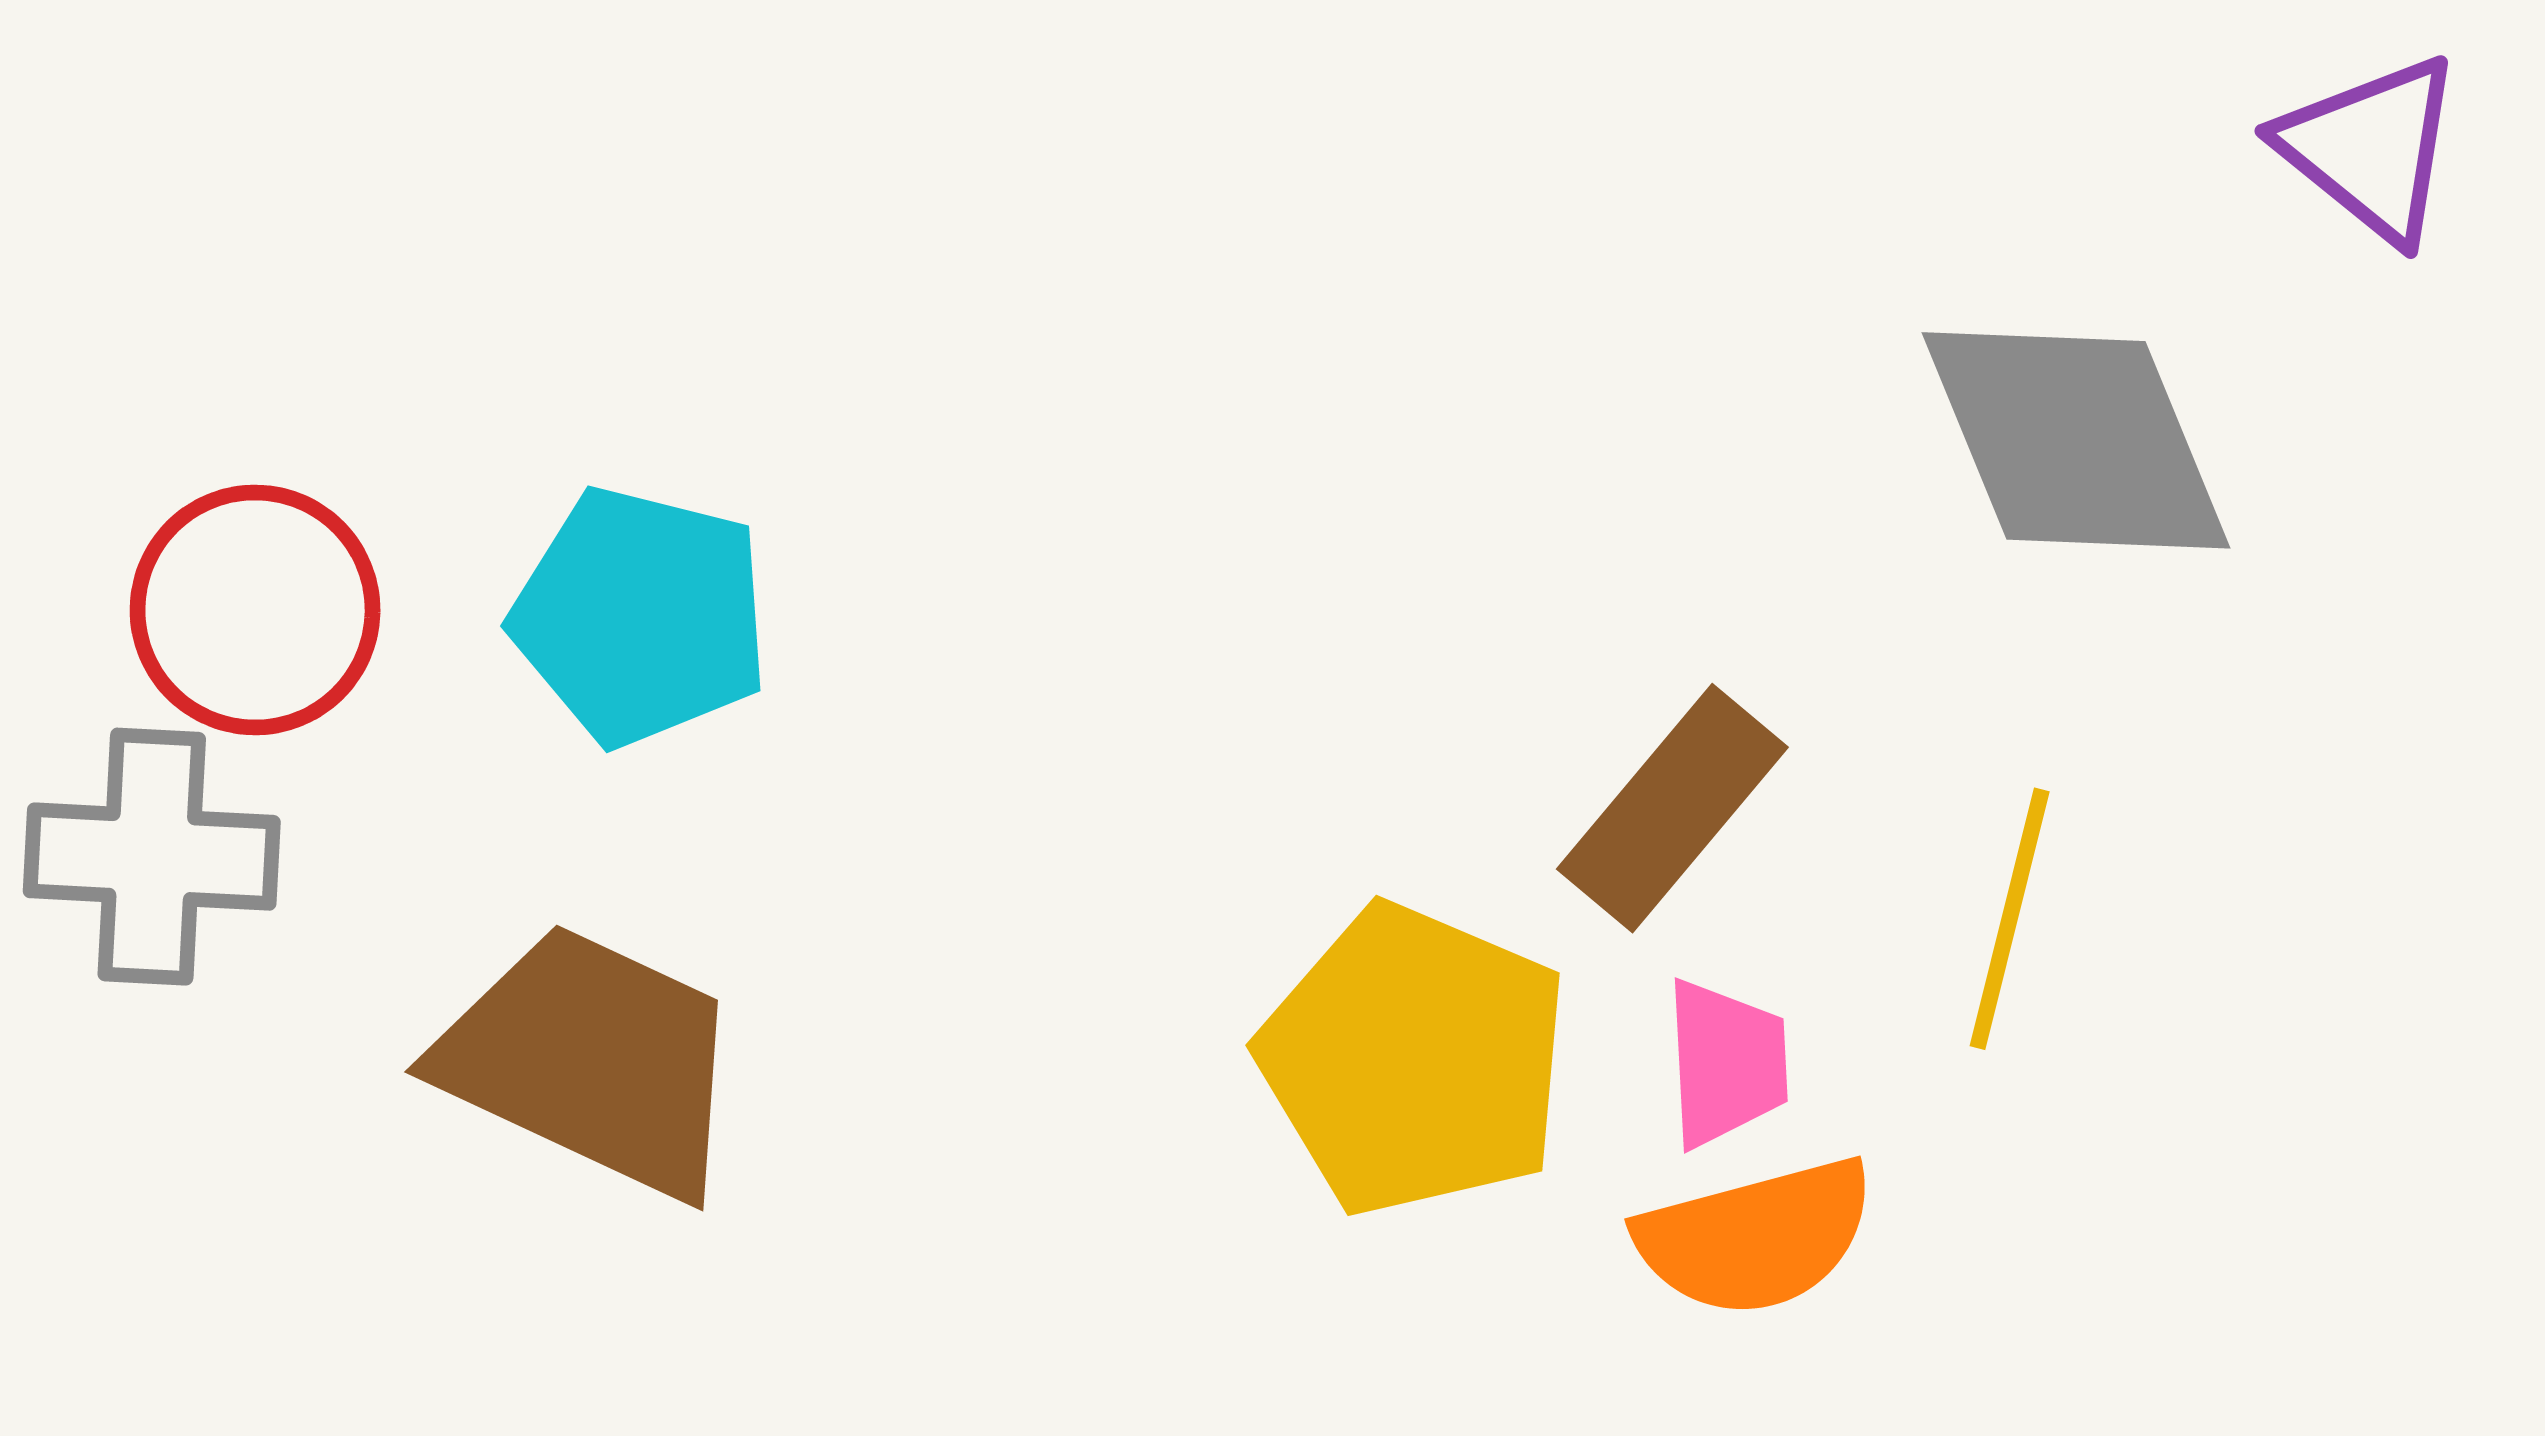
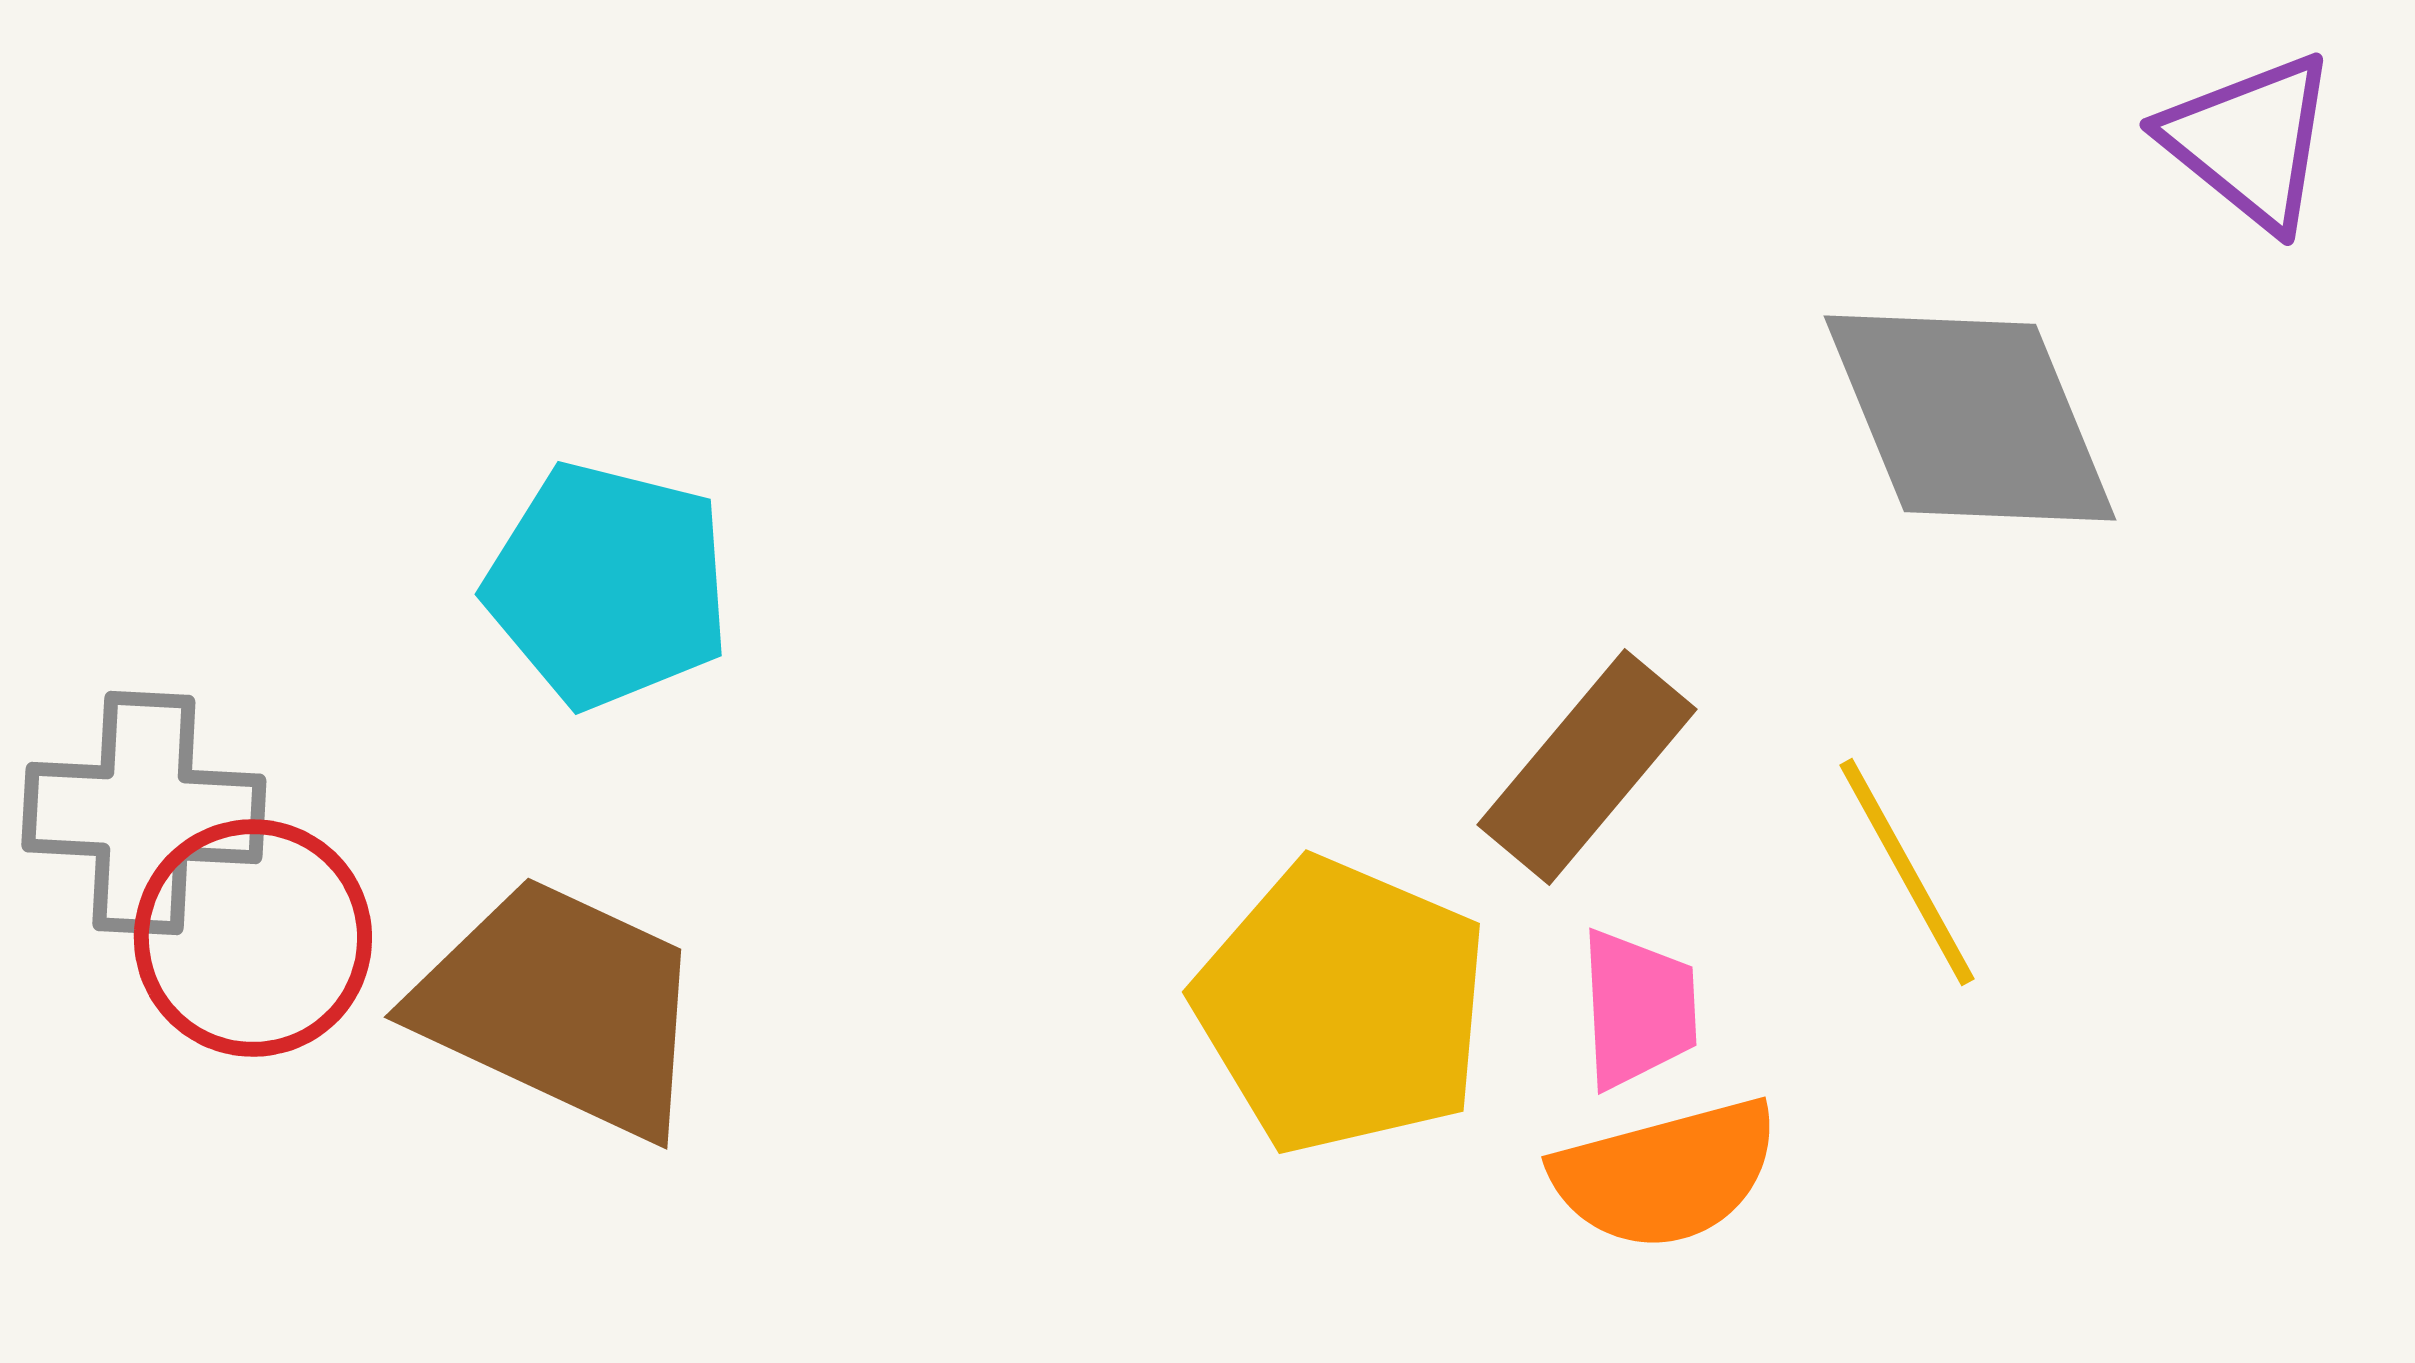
red circle: (255, 610) -> (253, 938), moved
yellow line: (2010, 919) -> (1907, 872), turned -43

